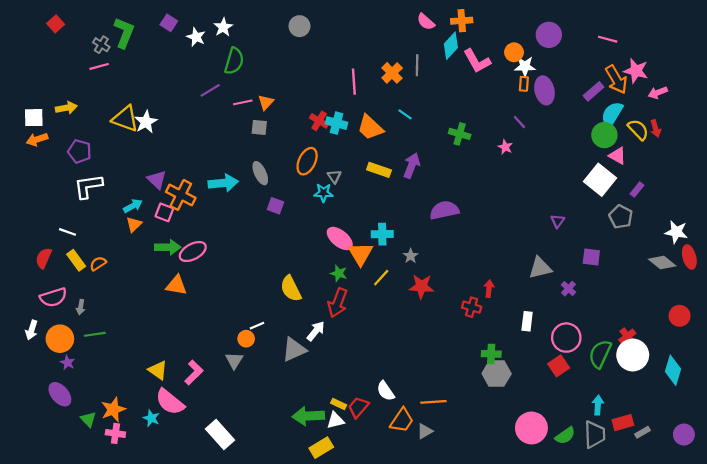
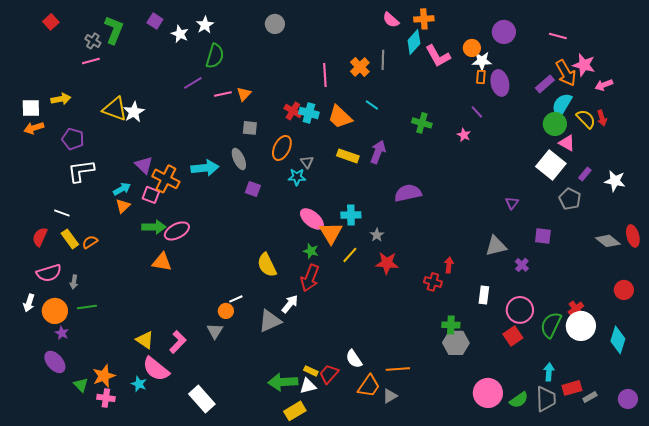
gray square: (259, 127) -> (250, 128), moved
white star: (676, 232) -> (615, 181), moved

